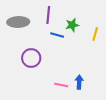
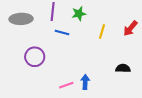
green star: (72, 25) -> (79, 14), moved
pink line: (61, 85) -> (66, 85), turned -32

